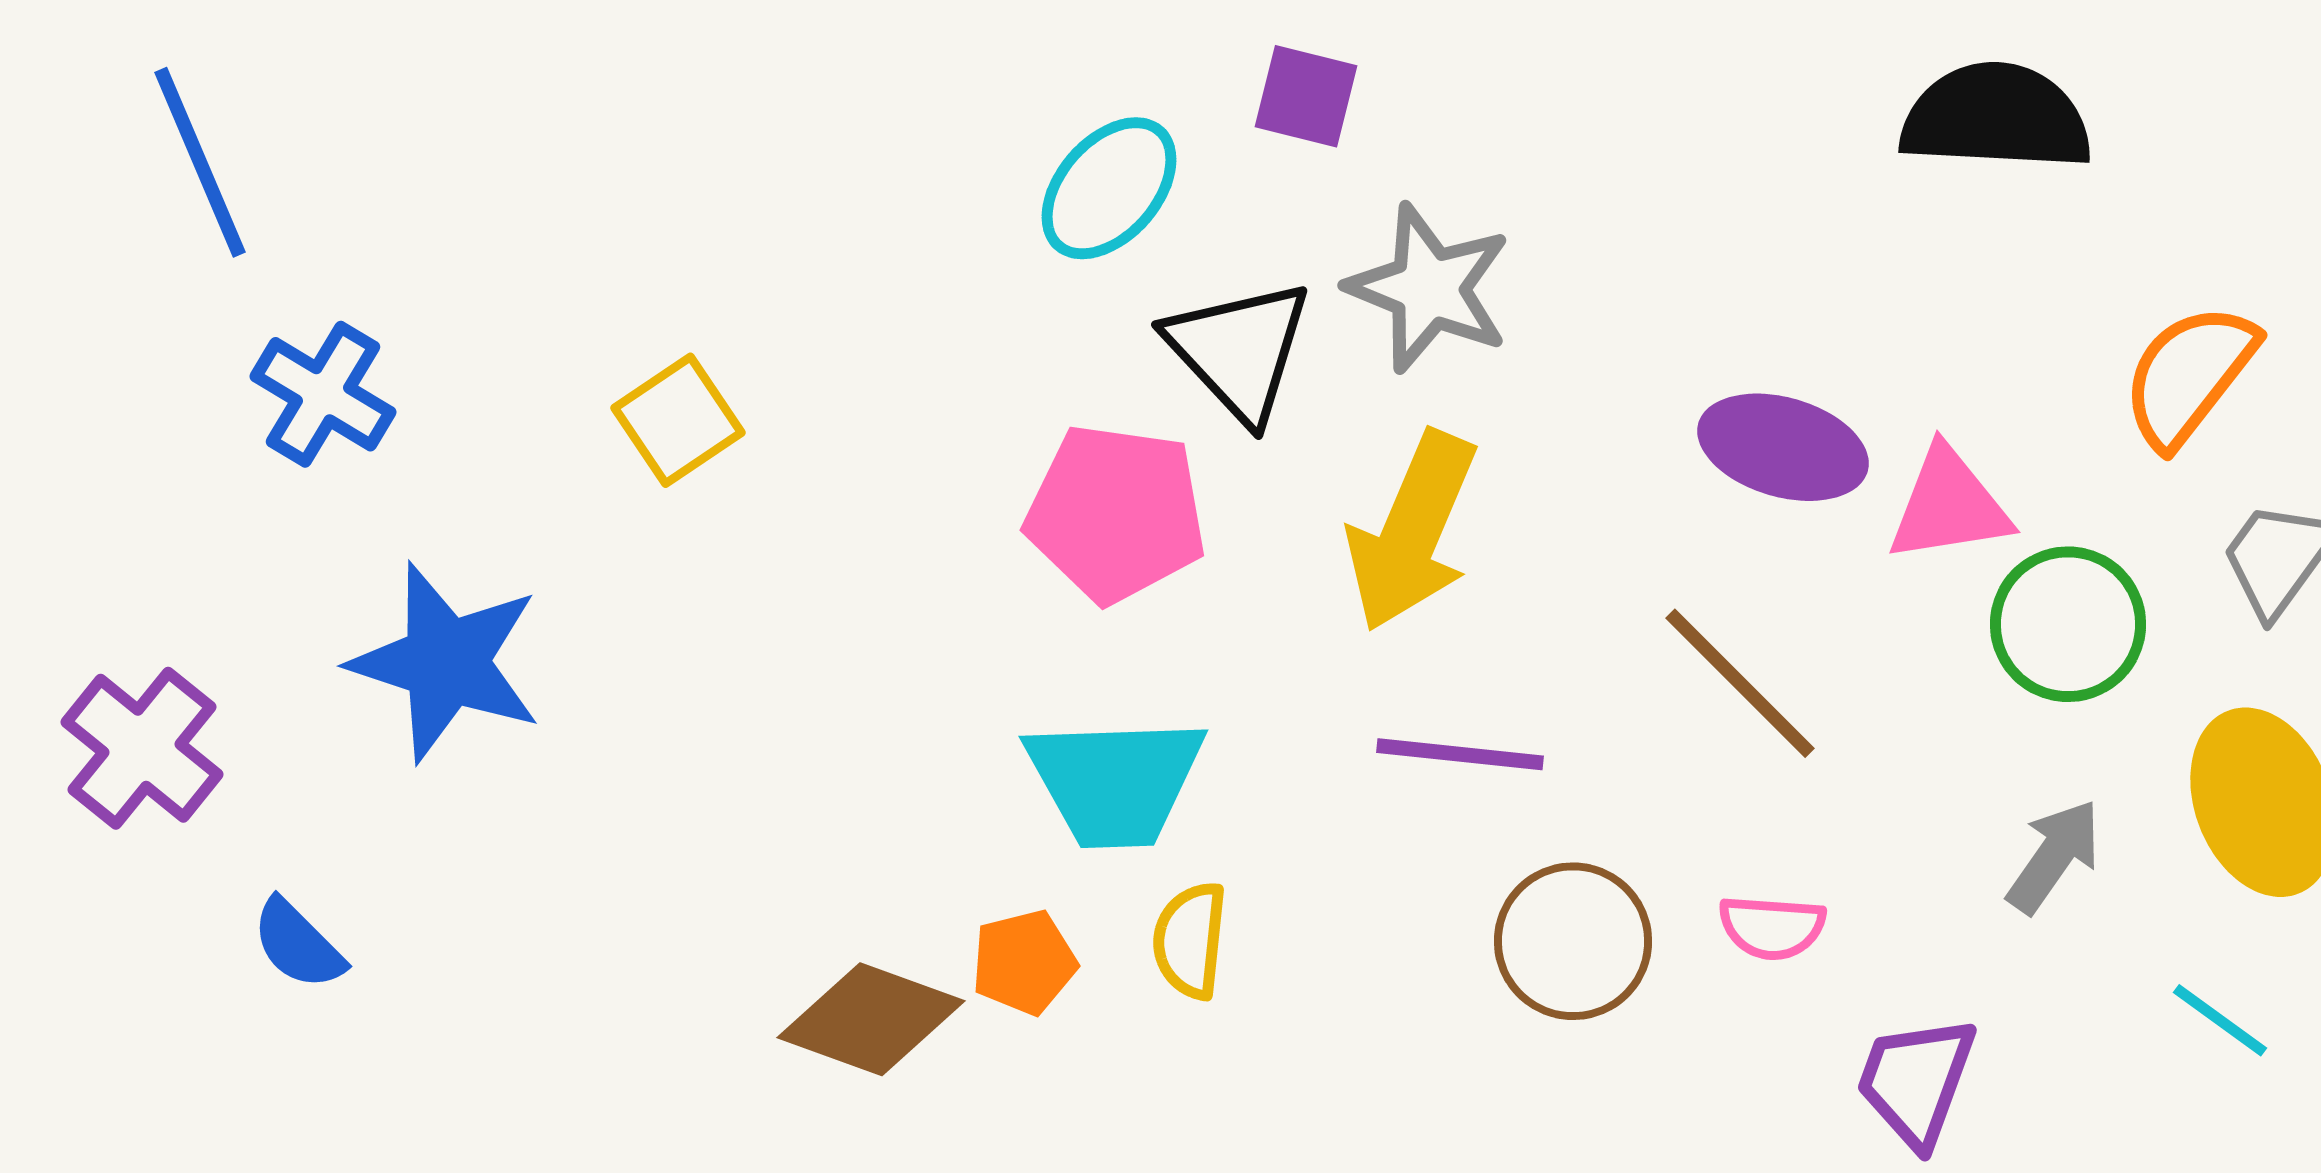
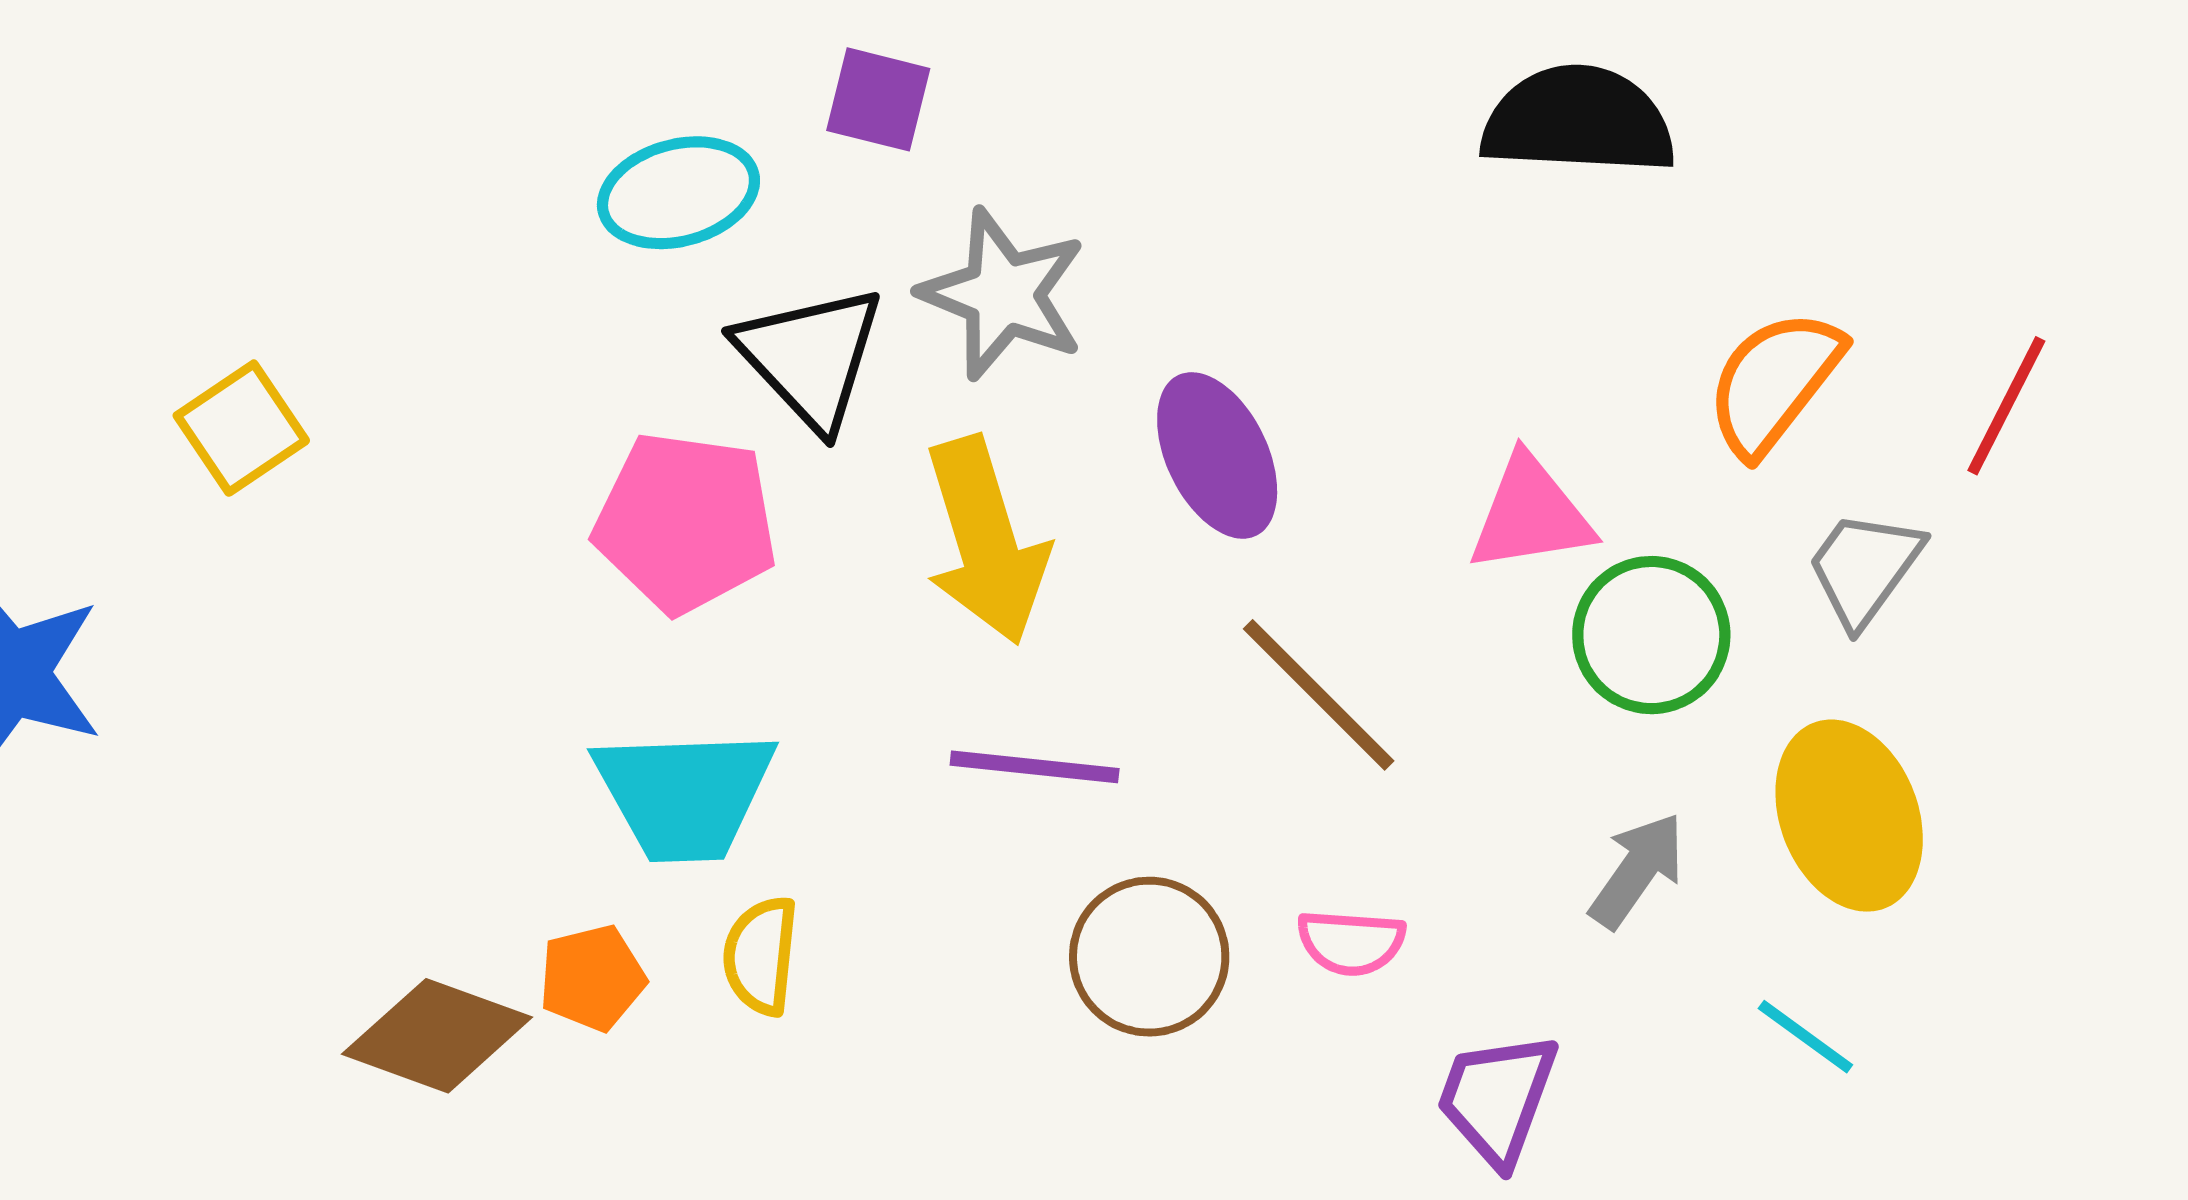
cyan ellipse: (1109, 188) -> (678, 193), turned 34
purple ellipse: (1783, 447) -> (1217, 455), moved, turned 48
yellow arrow: (1412, 531) -> (986, 541), turned -40

